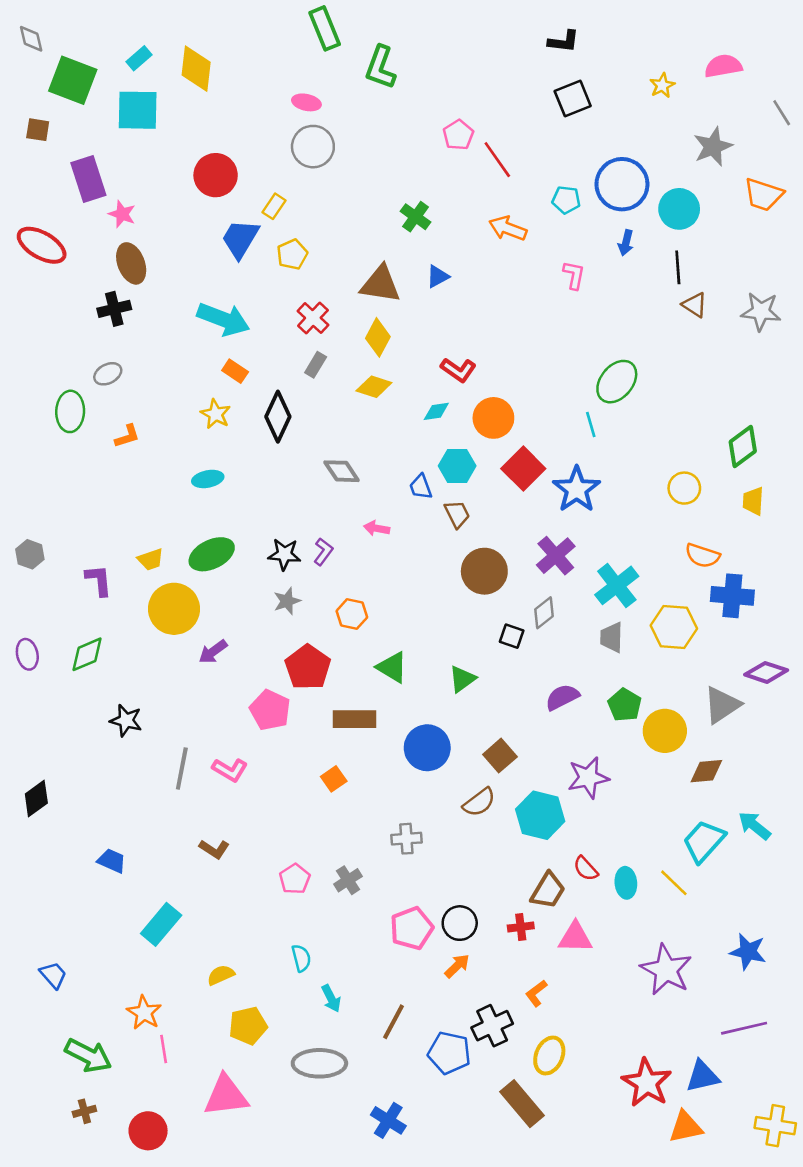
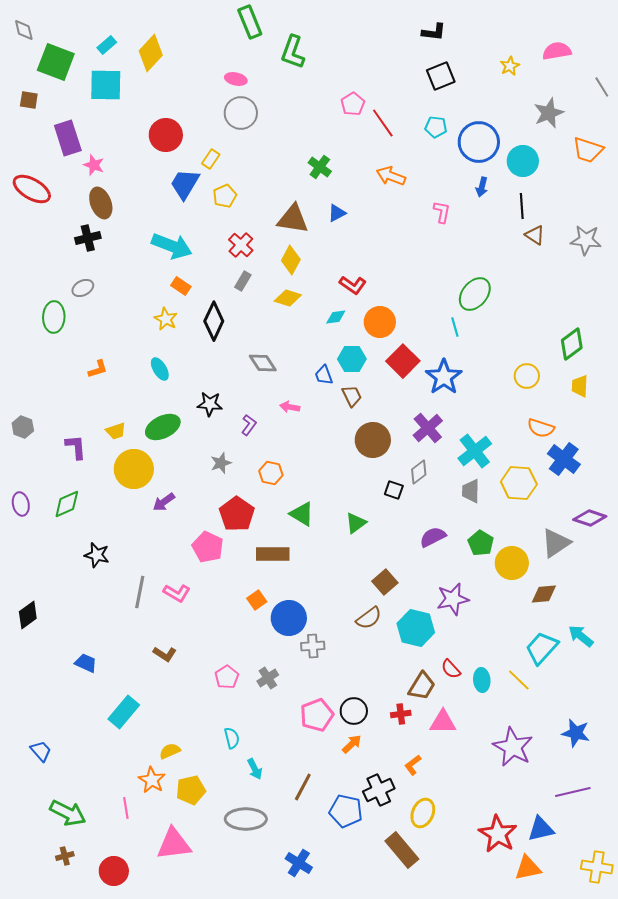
yellow diamond: (196, 69) -> (151, 53), turned 36
cyan pentagon: (566, 200) -> (436, 127), moved
orange L-shape: (127, 436) -> (98, 369), moved
cyan ellipse: (208, 479) -> (160, 369), turned 70
black star: (284, 554) -> (210, 404), moved
blue cross: (732, 596) -> (564, 459), turned 32
blue circle: (427, 748) -> (289, 618), moved
orange star: (144, 1013) -> (152, 780), moved

